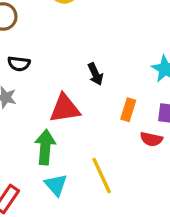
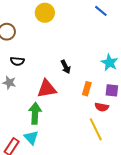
yellow line: (102, 176) -> (96, 129), moved
cyan triangle: (56, 185) -> (31, 138), moved

